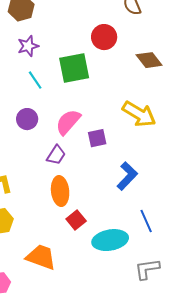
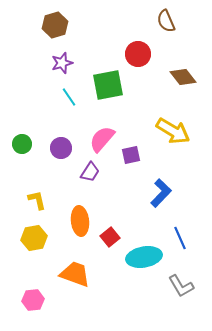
purple circle: (27, 119) -> (61, 148), moved
orange ellipse: (60, 191) -> (80, 221), moved
gray L-shape: (147, 269) -> (181, 286), turned -112

